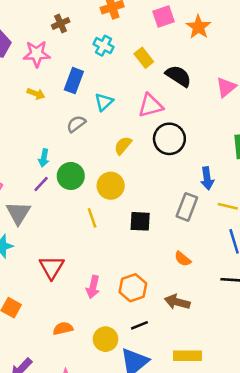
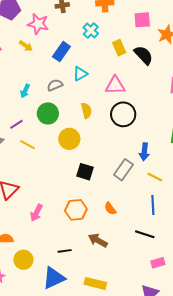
black semicircle: (178, 76) -> (143, 55), moved
yellow arrow: (36, 94) -> (26, 46), moved
yellow semicircle: (123, 145) -> (86, 110), turned 112
cyan arrow: (44, 158) -> (25, 91), moved
green circle: (71, 176) -> (48, 113), moved
yellow line: (92, 218) -> (28, 145), moved, turned -56
orange hexagon: (133, 288) -> (76, 210), moved
yellow circle: (106, 339) -> (23, 260), moved

